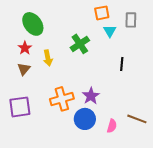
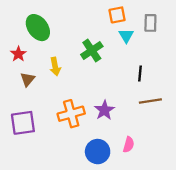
red star: (25, 48) -> (18, 54), moved
blue circle: (85, 119) -> (98, 152), moved
brown line: (137, 119) -> (150, 101), moved, turned -30

